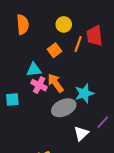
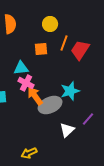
red trapezoid: (95, 36) -> (80, 50), moved, turned 40
orange square: (54, 50) -> (41, 49), turned 32
orange arrow: (56, 83) -> (35, 96), moved

